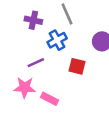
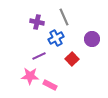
red square: (77, 66) -> (72, 59), turned 32

